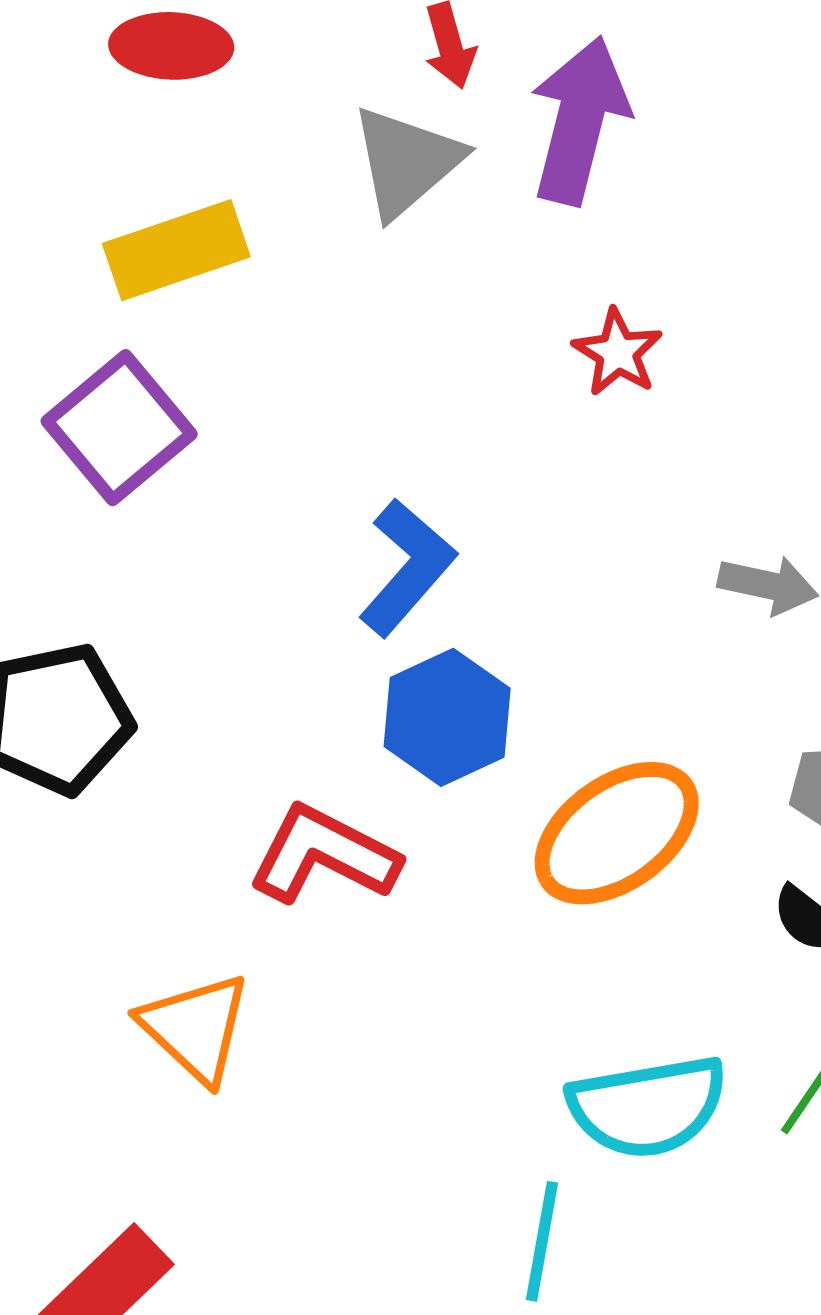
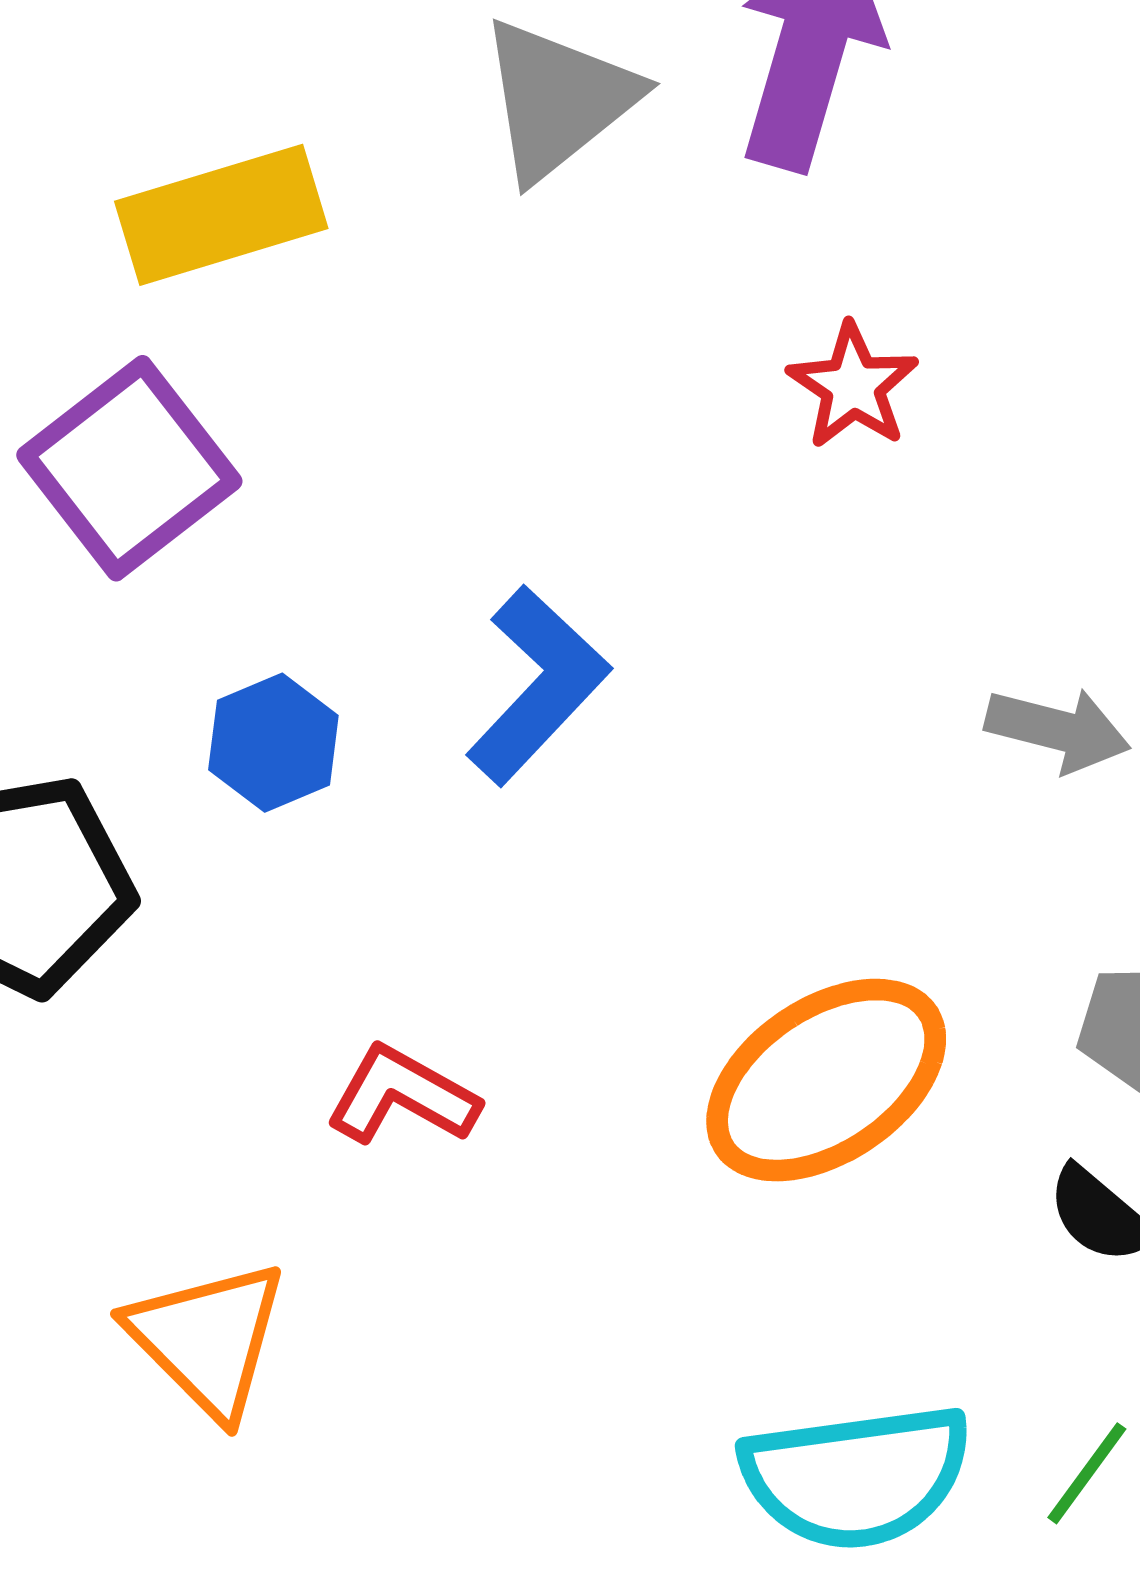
blue hexagon: (447, 717) -> (273, 743), moved, size x0.7
red L-shape: (324, 855) -> (402, 1096), size x0.7

